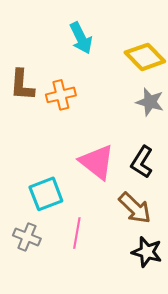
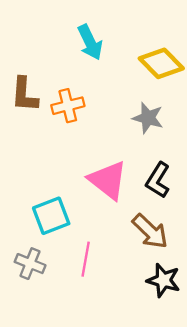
gray star: (150, 102) -> (148, 118), moved

